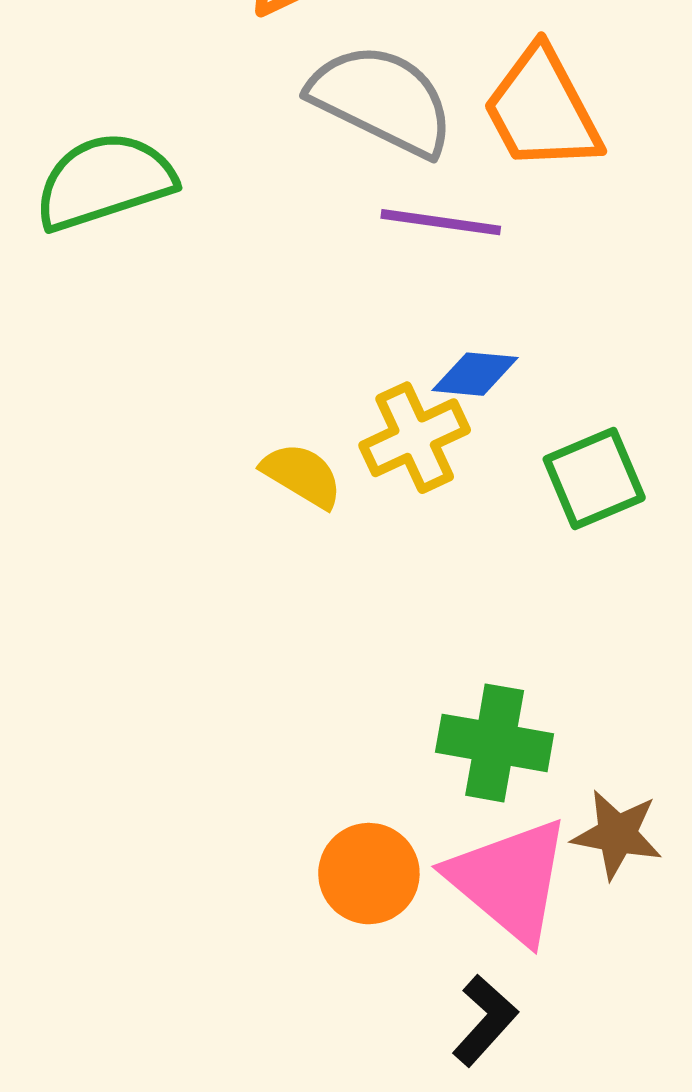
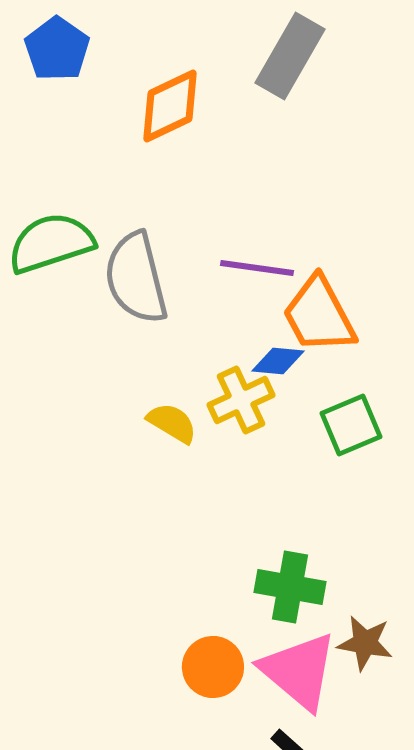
gray semicircle: (382, 100) -> (136, 278), moved, turned -130
orange trapezoid: (542, 110) -> (319, 315), moved

